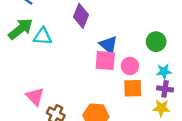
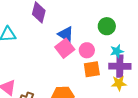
pink square: (105, 60) -> (65, 48), turned -36
purple cross: (165, 89) -> (120, 66), size x1.5

